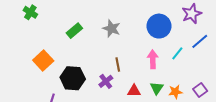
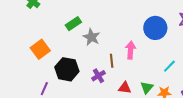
gray star: (111, 29) -> (91, 37), moved
cyan line: (177, 53) -> (169, 66), moved
pink arrow: (153, 59) -> (131, 50), moved

